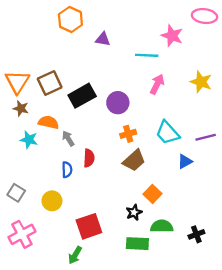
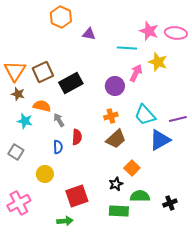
pink ellipse: (204, 16) -> (176, 33), moved
yellow star: (201, 82) -> (158, 62), moved
purple circle: (118, 103) -> (115, 86), moved
blue triangle: (185, 162) -> (160, 140), size x1.6
gray square: (16, 193) -> (16, 152), moved
green arrow: (75, 255) -> (65, 221), turned -126

